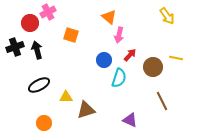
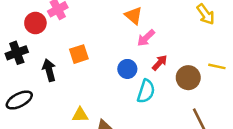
orange square: (71, 35) -> (79, 54), moved, turned -35
pink arrow: (119, 35) -> (146, 38), turned 35
black arrow: (37, 50) -> (49, 70), moved
black ellipse: (39, 85) -> (19, 100), moved

